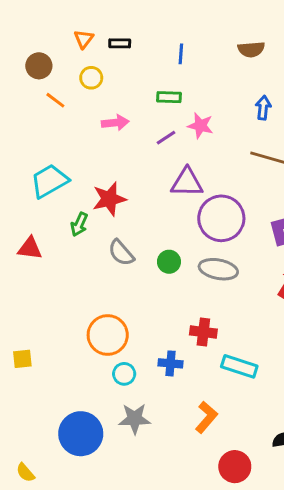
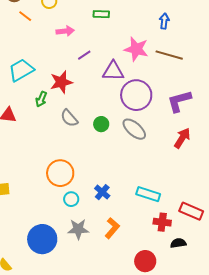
pink star: (200, 126) -> (136, 49), moved, size x1.4
purple line: (166, 138) -> (84, 55), moved
gray ellipse: (218, 269) -> (134, 129), turned 30
red cross: (203, 332) -> (162, 222), moved
blue cross: (170, 363) -> (102, 192), turned 35
orange L-shape: (206, 417) -> (112, 228), moved

